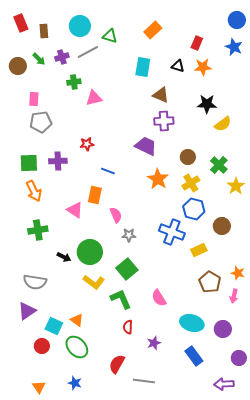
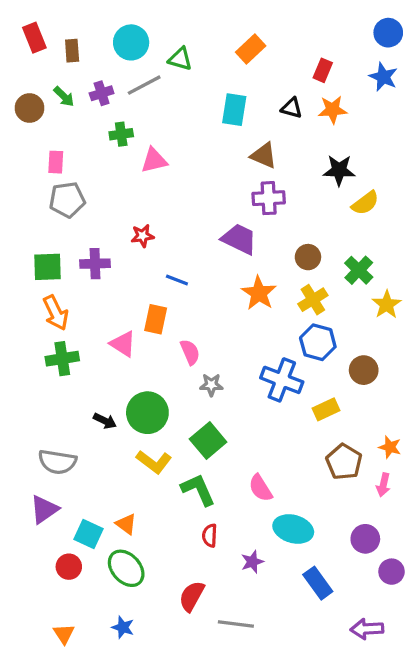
green cross: (38, 230) -> (62, 359), moved
cyan ellipse: (192, 323) -> (293, 529), moved
purple circle: (239, 358) -> (392, 572), moved

